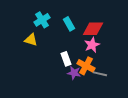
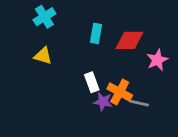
cyan cross: (42, 20) -> (44, 17), moved
cyan rectangle: (69, 24) -> (96, 33), turned 40
pink star: (92, 45) -> (157, 60), moved

